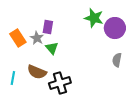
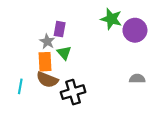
orange rectangle: (18, 38) -> (45, 62), moved, turned 30
gray semicircle: (117, 60) -> (137, 79), moved, turned 80

